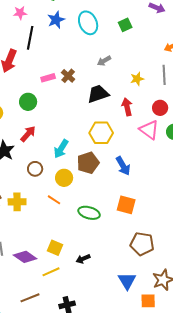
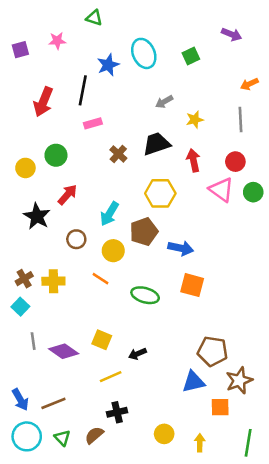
blue star: (56, 20) -> (108, 65), moved
black line: (30, 38) -> (83, 90), moved
brown cross: (68, 76) -> (118, 154), moved
yellow star: (137, 79) -> (195, 120), moved
green circle: (28, 102) -> (56, 155), moved
blue arrow: (123, 166) -> (181, 248), moved, turned -48
brown pentagon: (142, 244) -> (212, 351), moved
yellow line: (51, 272) -> (111, 377), moved
blue triangle: (127, 281) -> (193, 382), turned 48
brown line: (30, 298) -> (53, 403), moved

